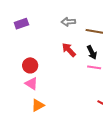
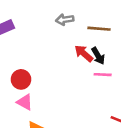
red arrow: (69, 50) -> (84, 53), moved

